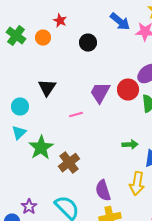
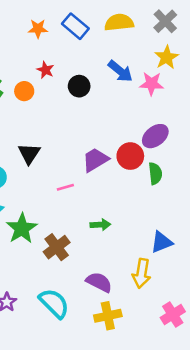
black circle: (88, 43) -> (79, 86), moved
purple trapezoid: (100, 93) -> (95, 160), turned 30
green arrow: (130, 145) -> (100, 225), moved
purple semicircle: (103, 191) -> (99, 282), turned 135

